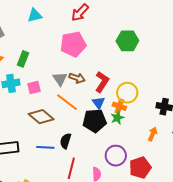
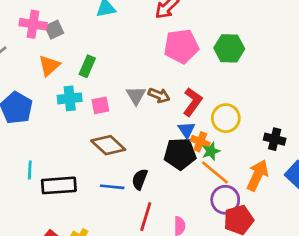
pink pentagon: (73, 44) -> (181, 46), moved
orange line: (67, 102) -> (215, 172), moved
orange cross: (119, 106) -> (200, 142), moved
orange arrow: (153, 134) -> (257, 175), size x1.6
purple circle: (116, 156) -> (225, 200), moved

